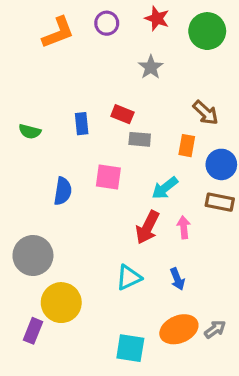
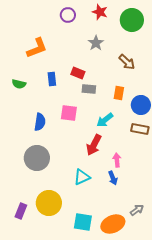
orange L-shape: (58, 33) -> (37, 48), moved
brown arrow: (206, 113) -> (127, 62), moved
pink arrow: (184, 227) -> (117, 160), moved
gray circle: (33, 255) -> (37, 158), moved
yellow circle: (61, 303) -> (49, 203), moved
orange ellipse: (179, 329) -> (113, 224), moved

